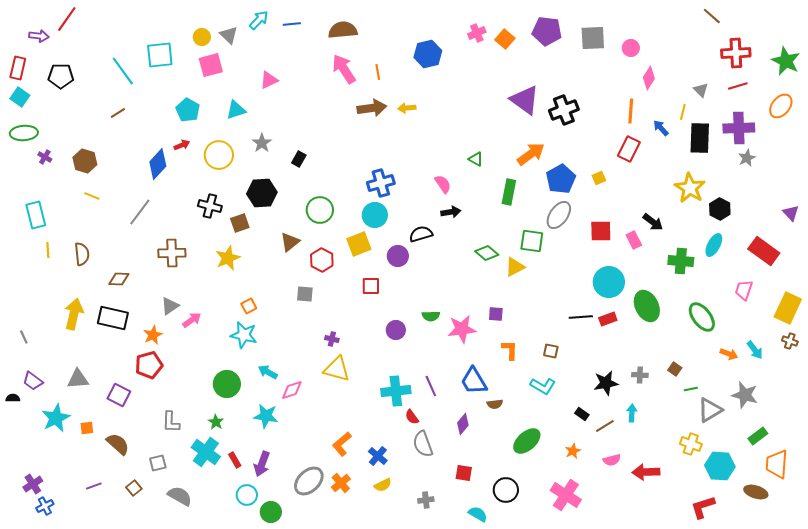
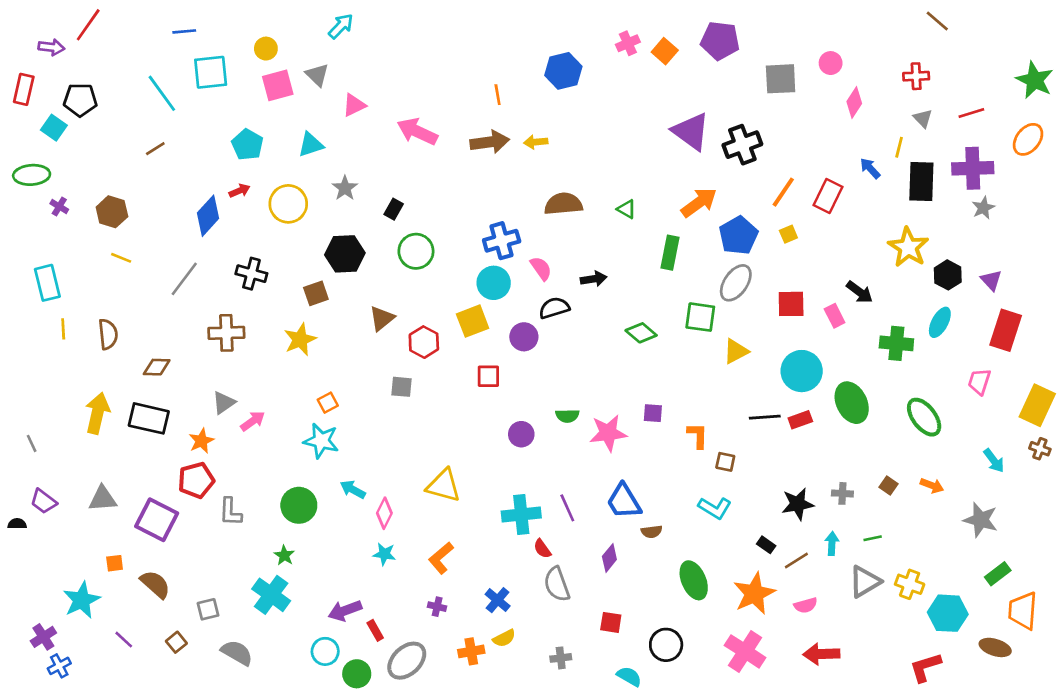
blue line: (292, 24) -> (184, 31), moved
brown semicircle: (343, 30) -> (563, 204), moved
gray triangle: (229, 35) -> (317, 75), moved
gray square: (593, 38) -> (781, 79), moved
red cross: (736, 53) -> (916, 76), moved, size x0.7
pink arrow: (344, 69) -> (417, 131), moved, turned -32
cyan square: (20, 97) -> (54, 128), moved
orange line: (631, 111) -> (783, 192), moved, turned 30
pink semicircle: (443, 184) -> (541, 268), moved
black cross: (210, 206) -> (251, 274), moved
green circle: (320, 210) -> (416, 251), moved
purple triangle: (791, 213) -> (991, 280), moved
red rectangle: (764, 251) -> (1006, 330), turned 72
yellow triangle: (515, 267) -> (736, 351), moved
purple cross: (332, 339) -> (437, 607), moved
orange L-shape: (510, 350) -> (698, 436), moved
orange arrow: (729, 354) -> (932, 486), moved
green line: (691, 389) -> (873, 538), moved
pink diamond: (292, 390) -> (384, 513), turned -45
purple square: (119, 395) -> (157, 520), size x1.4
gray triangle: (710, 410) -> (865, 582), moved
cyan star: (266, 416) -> (384, 554), moved, size x0.7
cyan star: (56, 418) -> (82, 600), moved
gray L-shape: (171, 422) -> (230, 512), moved
green ellipse: (527, 441) -> (694, 580), turned -72
orange L-shape: (342, 444) -> (441, 558), moved
orange star: (573, 451) -> (754, 593), size x2.0
red rectangle: (235, 460) -> (375, 630), moved
purple arrow: (262, 464) -> (345, 611), turned 50
red arrow: (646, 472) -> (821, 654), moved
gray ellipse: (309, 481) -> (407, 661), moved
orange cross: (341, 483) -> (471, 651), moved, turned 30
purple line: (94, 486) -> (124, 640), turned 63

